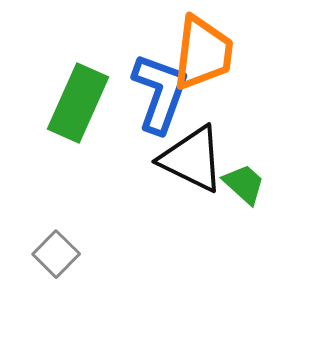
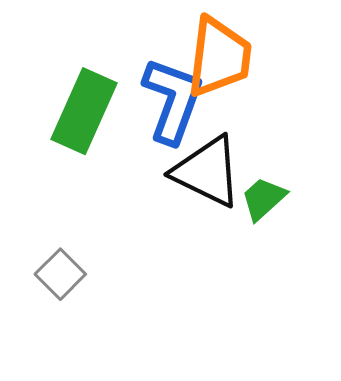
green trapezoid: (244, 184) -> (263, 199), turned -84

